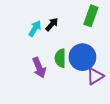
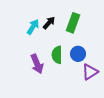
green rectangle: (91, 16) -> (73, 23), moved
blue circle: (82, 57) -> (78, 54), size x0.6

